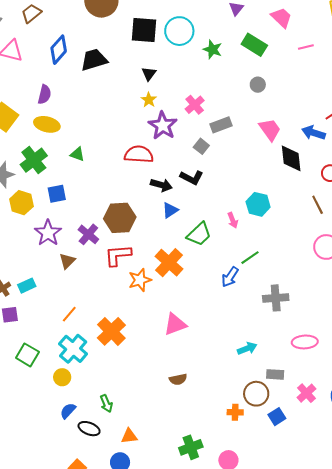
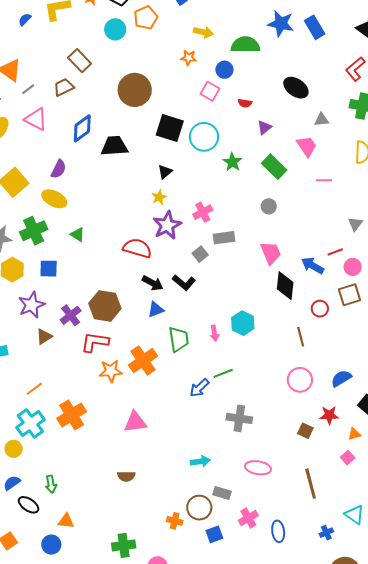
green trapezoid: (199, 234) -> (179, 339), turned -68

